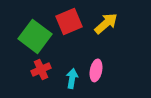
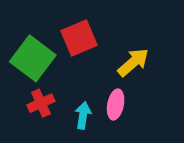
yellow arrow: (106, 23) -> (133, 62), moved

